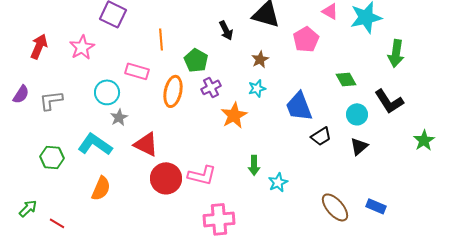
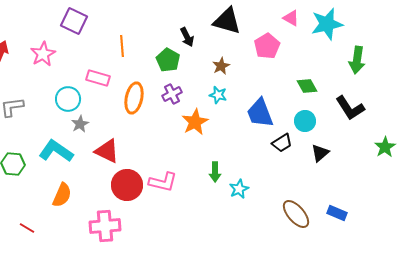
green pentagon: (196, 60) -> (168, 60), moved
cyan star: (257, 88) -> (218, 95), turned 30
cyan circle: (357, 114) -> (305, 121), moved
pink cross: (219, 219) -> (105, 226), moved
red line: (57, 223) -> (27, 228), moved

